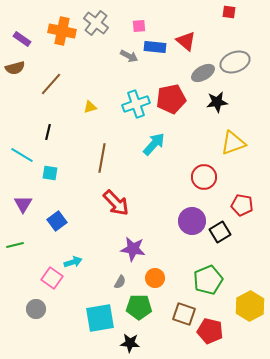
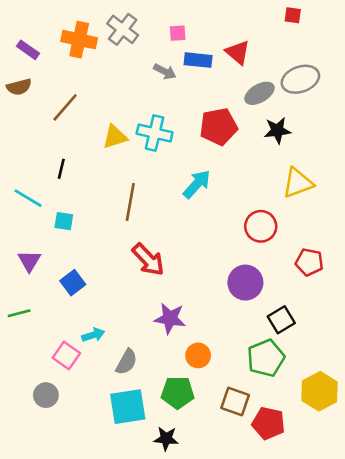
cyan cross: (136, 104) -> (155, 133), moved, turned 32
yellow triangle: (90, 107) -> (115, 137), size x1.5
black square: (220, 232) -> (281, 320), moved
gray semicircle: (120, 282) -> (126, 362), moved, size x1.5

